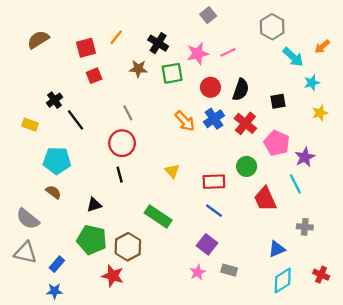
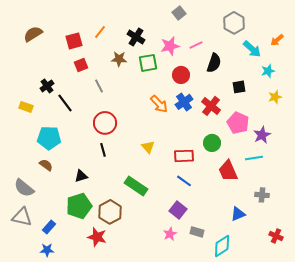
black semicircle: (241, 90) -> (214, 63), moved
gray line: (128, 113) -> (99, 86), moved
cyan line: (295, 184) -> (254, 158), turned -72
green pentagon: (92, 240) -> (79, 206), turned -30
cyan diamond: (283, 280) -> (222, 246), moved

